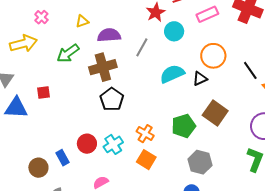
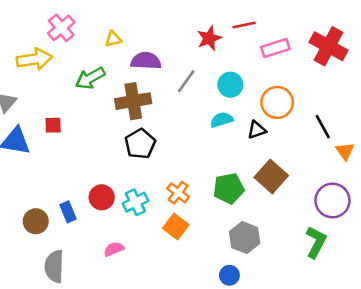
pink cross: (41, 17) -> (61, 28), size x1.5
cyan circle: (174, 31) -> (230, 85), moved
cyan semicircle: (172, 74) -> (222, 120), size x0.7

